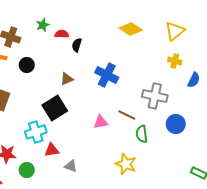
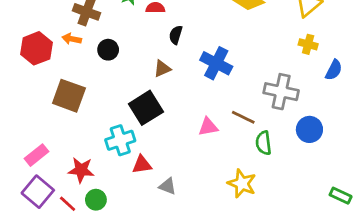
black semicircle: (77, 45) -> (176, 35), moved
green circle: (27, 170) -> (96, 200), moved

